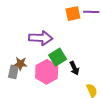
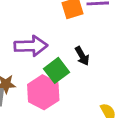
black arrow: (74, 68) -> (82, 56), moved

